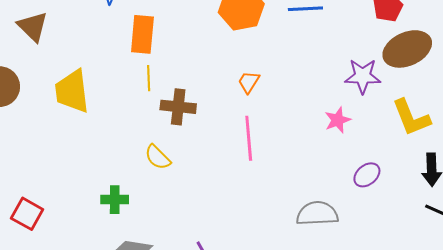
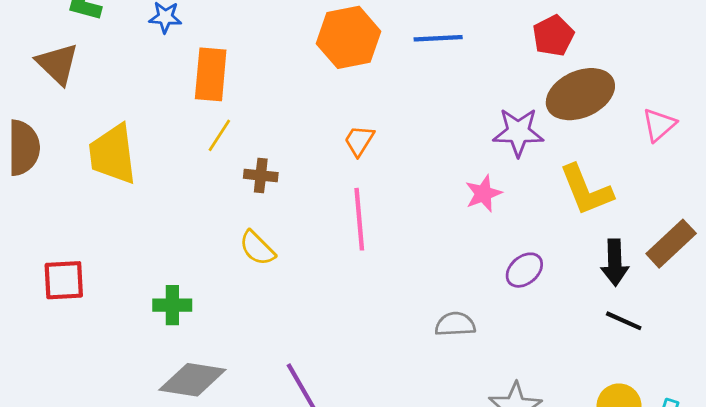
yellow line: (149, 78) -> (219, 135), turned 35
brown cross: (178, 107) -> (261, 175), size x0.7
yellow semicircle: (158, 157) -> (257, 248), moved
red square: (27, 214) -> (64, 280), moved, turned -32
gray semicircle: (317, 214) -> (455, 324), size x0.7

